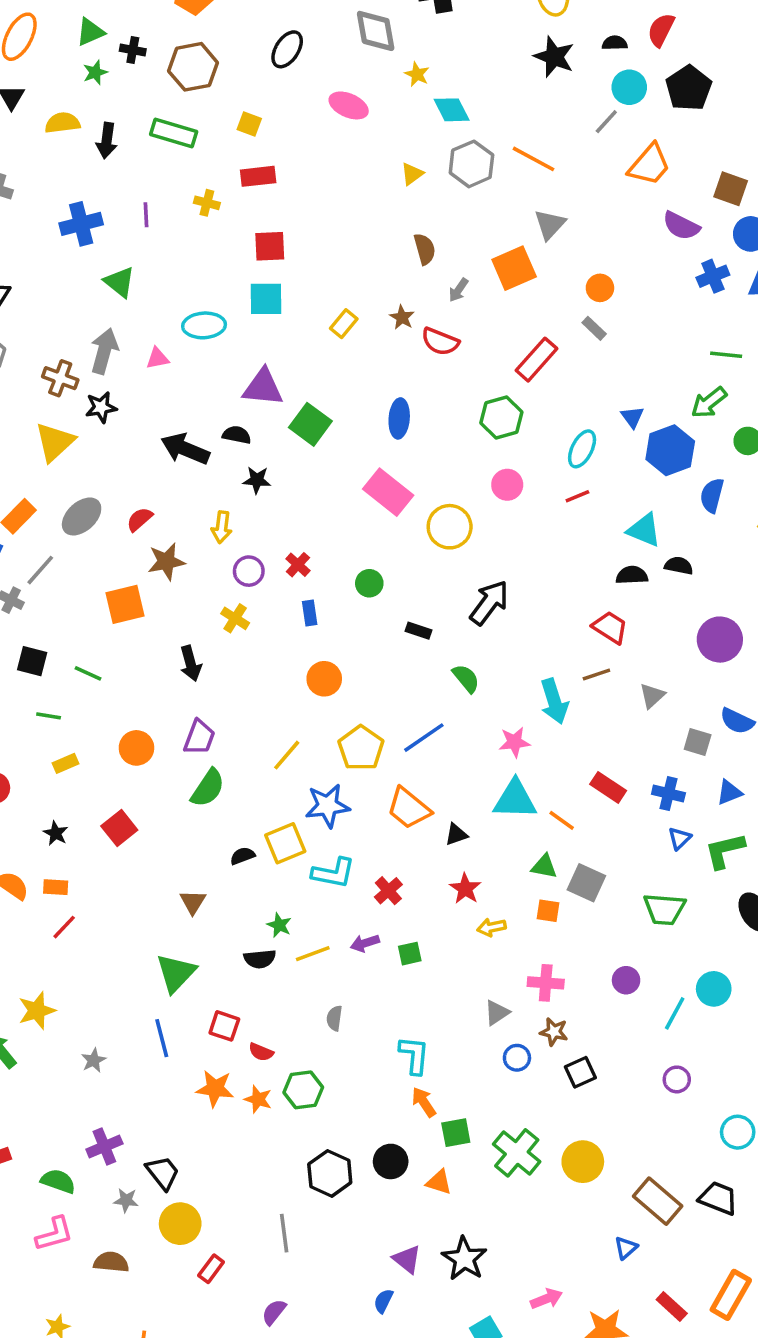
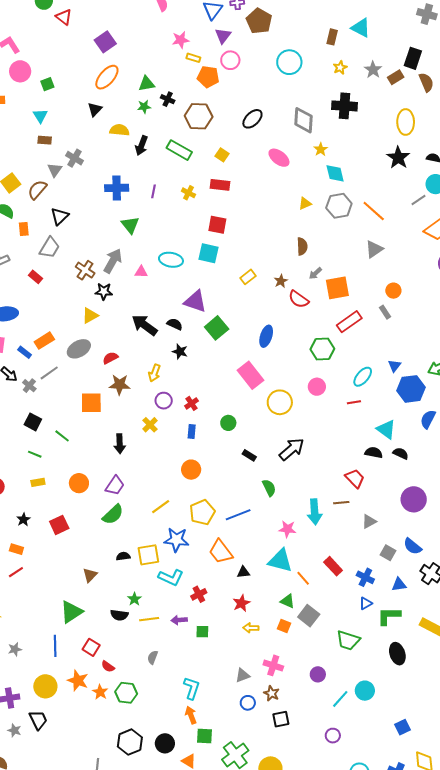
orange square: (514, 268) -> (337, 288), moved
yellow triangle: (55, 442) -> (90, 316), moved, size x0.7
yellow circle: (180, 1224) -> (45, 686), moved

